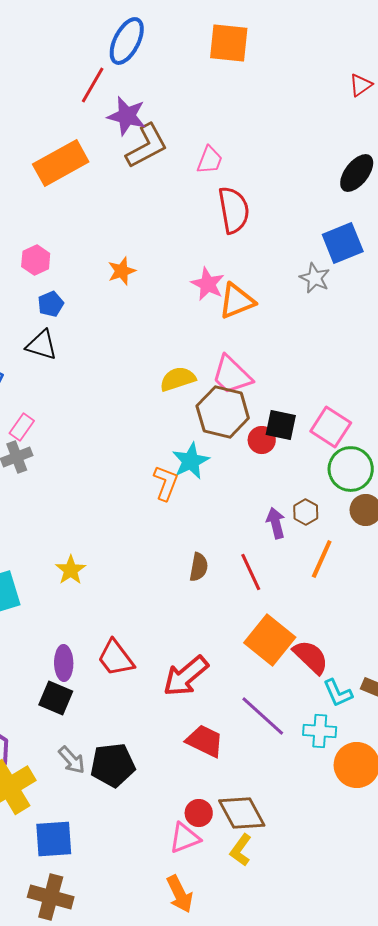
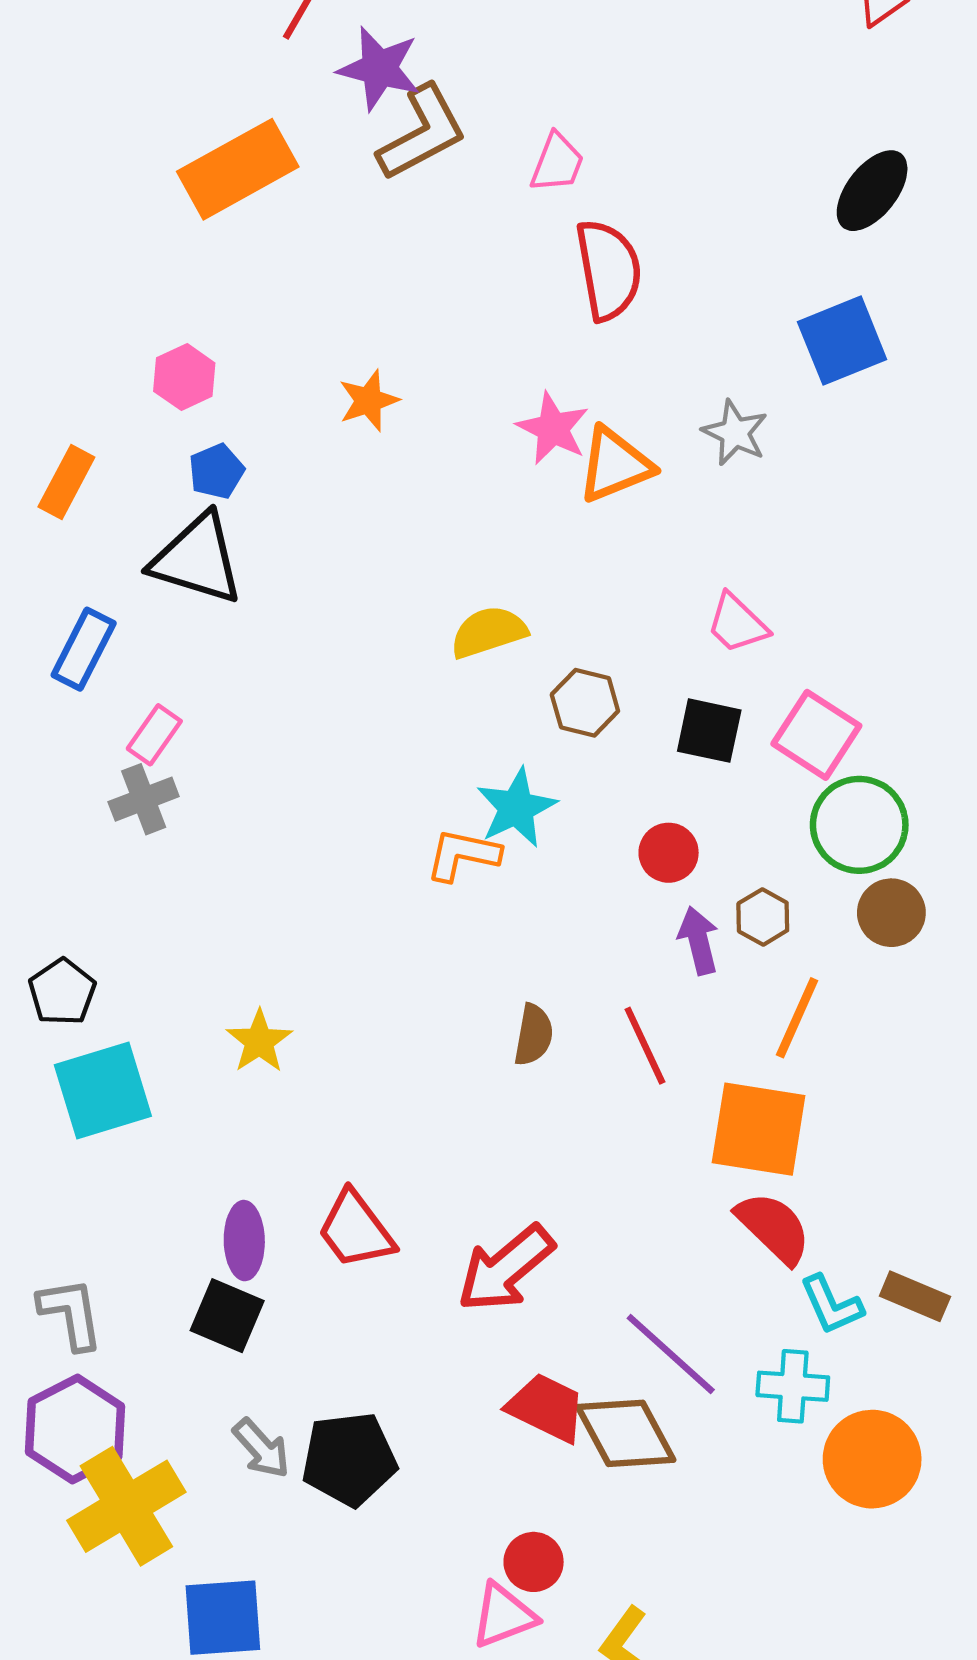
gray star: (315, 278) -> (735, 433), moved
black triangle: (42, 345) -> (197, 559), size x1.4
pink trapezoid: (232, 375) -> (737, 623), moved, size x0.7
brown hexagon: (223, 412) -> (585, 703), size x0.6
red circle: (262, 440) -> (669, 853), moved
orange L-shape: (166, 483) -> (463, 855), turned -99
orange square: (270, 640) -> (759, 1129), moved, turned -30
brown diamond: (242, 813) -> (626, 1433), moved

